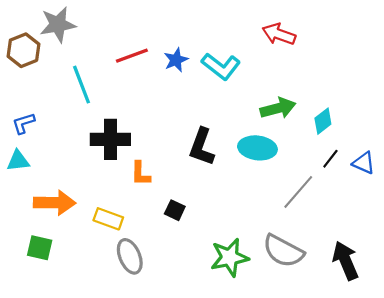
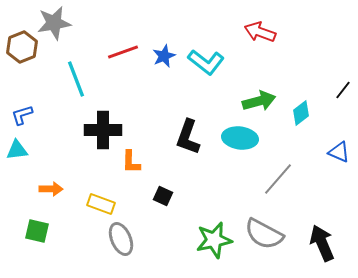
black line: (330, 159) -> (343, 90), moved
orange arrow: (55, 203) -> (51, 189), size x0.6

